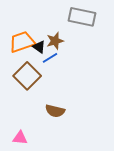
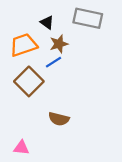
black triangle: (39, 47) -> (47, 22), moved

